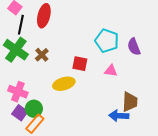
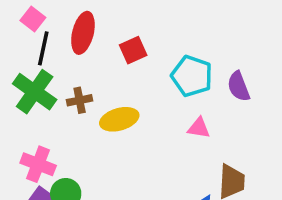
brown cross: (42, 55) -> (80, 100), turned 32
red square: (80, 64) -> (133, 50), moved, turned -35
yellow ellipse: (64, 84) -> (119, 119), moved

